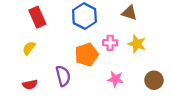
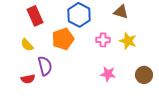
yellow semicircle: (29, 48) -> (27, 45), turned -80
orange pentagon: (87, 55) -> (63, 39), moved
purple semicircle: (63, 76) -> (45, 66), moved

